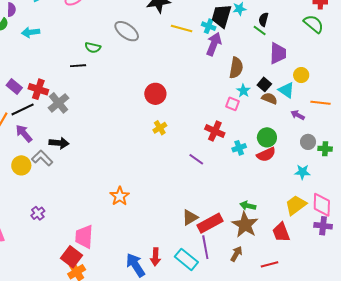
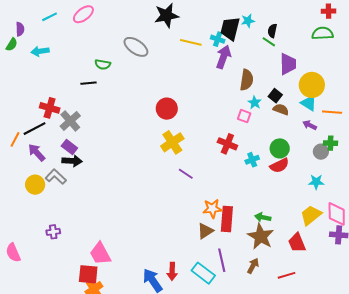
green semicircle: (314, 24) -> (323, 33), turned -40
yellow circle: (301, 75) -> (312, 85), size x1.6
purple rectangle: (14, 87) -> (69, 147), moved
cyan triangle: (286, 90) -> (309, 103), moved
yellow cross: (160, 128) -> (172, 142), size x1.6
green cross: (325, 149) -> (330, 143), moved
purple line: (196, 159) -> (186, 174), moved
orange star: (120, 196) -> (212, 209), moved, turned 30
purple cross: (38, 213) -> (53, 232), turned 32
red rectangle: (210, 223) -> (227, 219), moved, turned -55
pink trapezoid: (84, 237) -> (100, 254), turned -30
red square: (71, 257) -> (88, 274), turned -30

